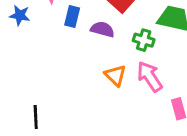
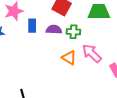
green cross: (144, 40) -> (73, 32), moved

